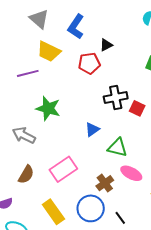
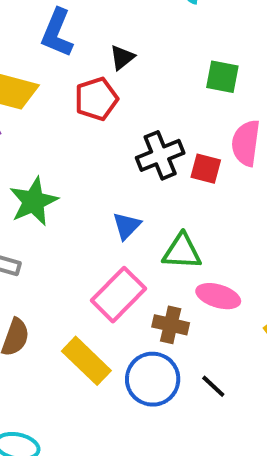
green star: (48, 108) -> (34, 201), turned -30
pink rectangle: (63, 169) -> (119, 295), moved
brown cross: (105, 183) -> (171, 325), turned -30
yellow rectangle: (53, 212) -> (86, 361), moved

